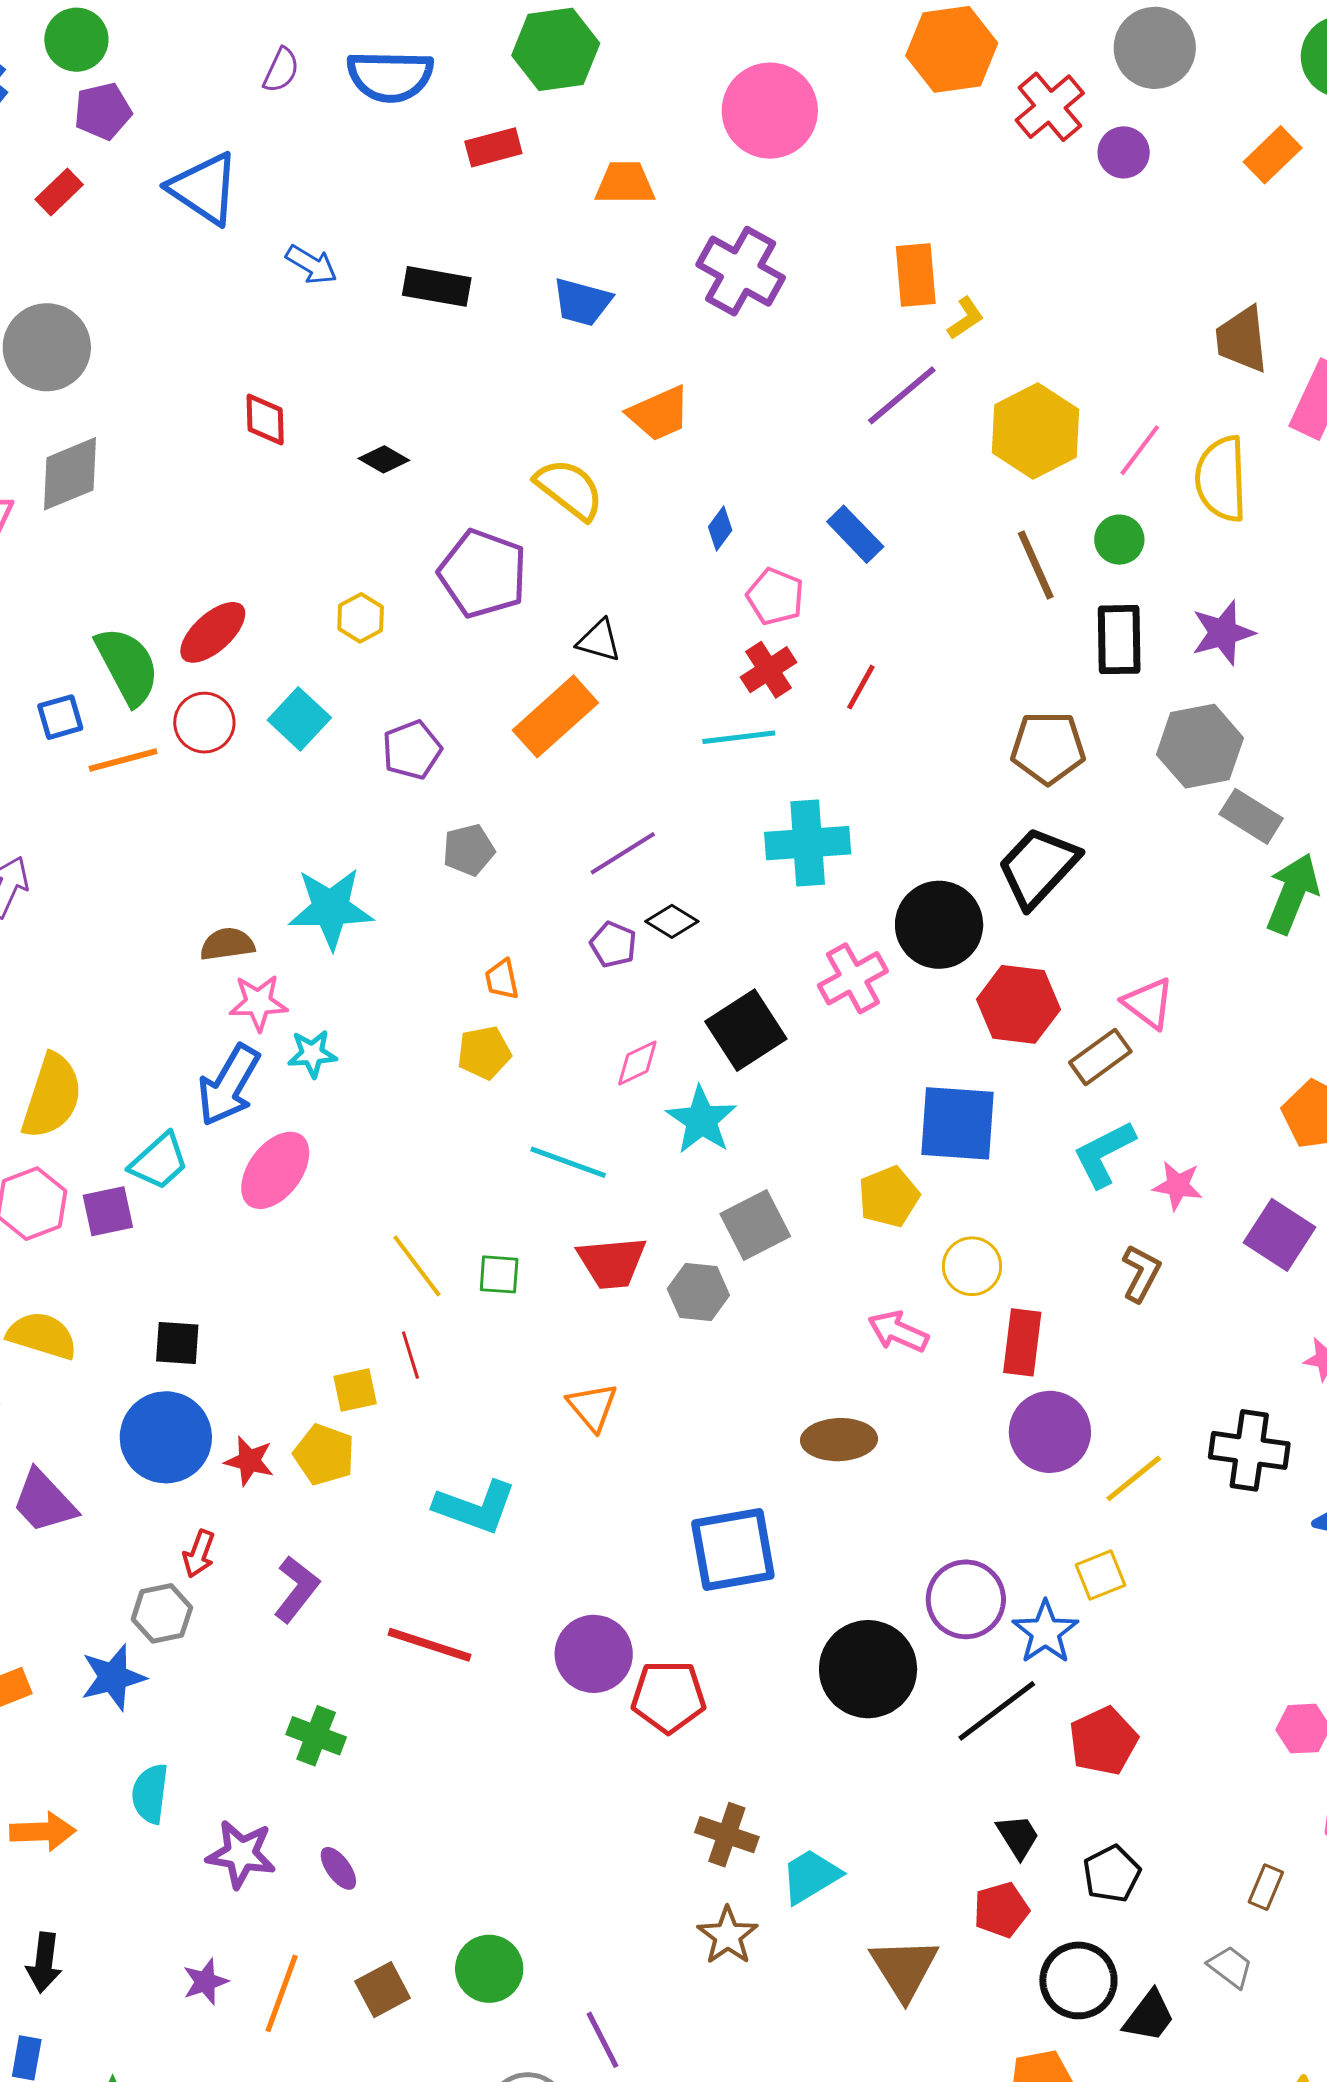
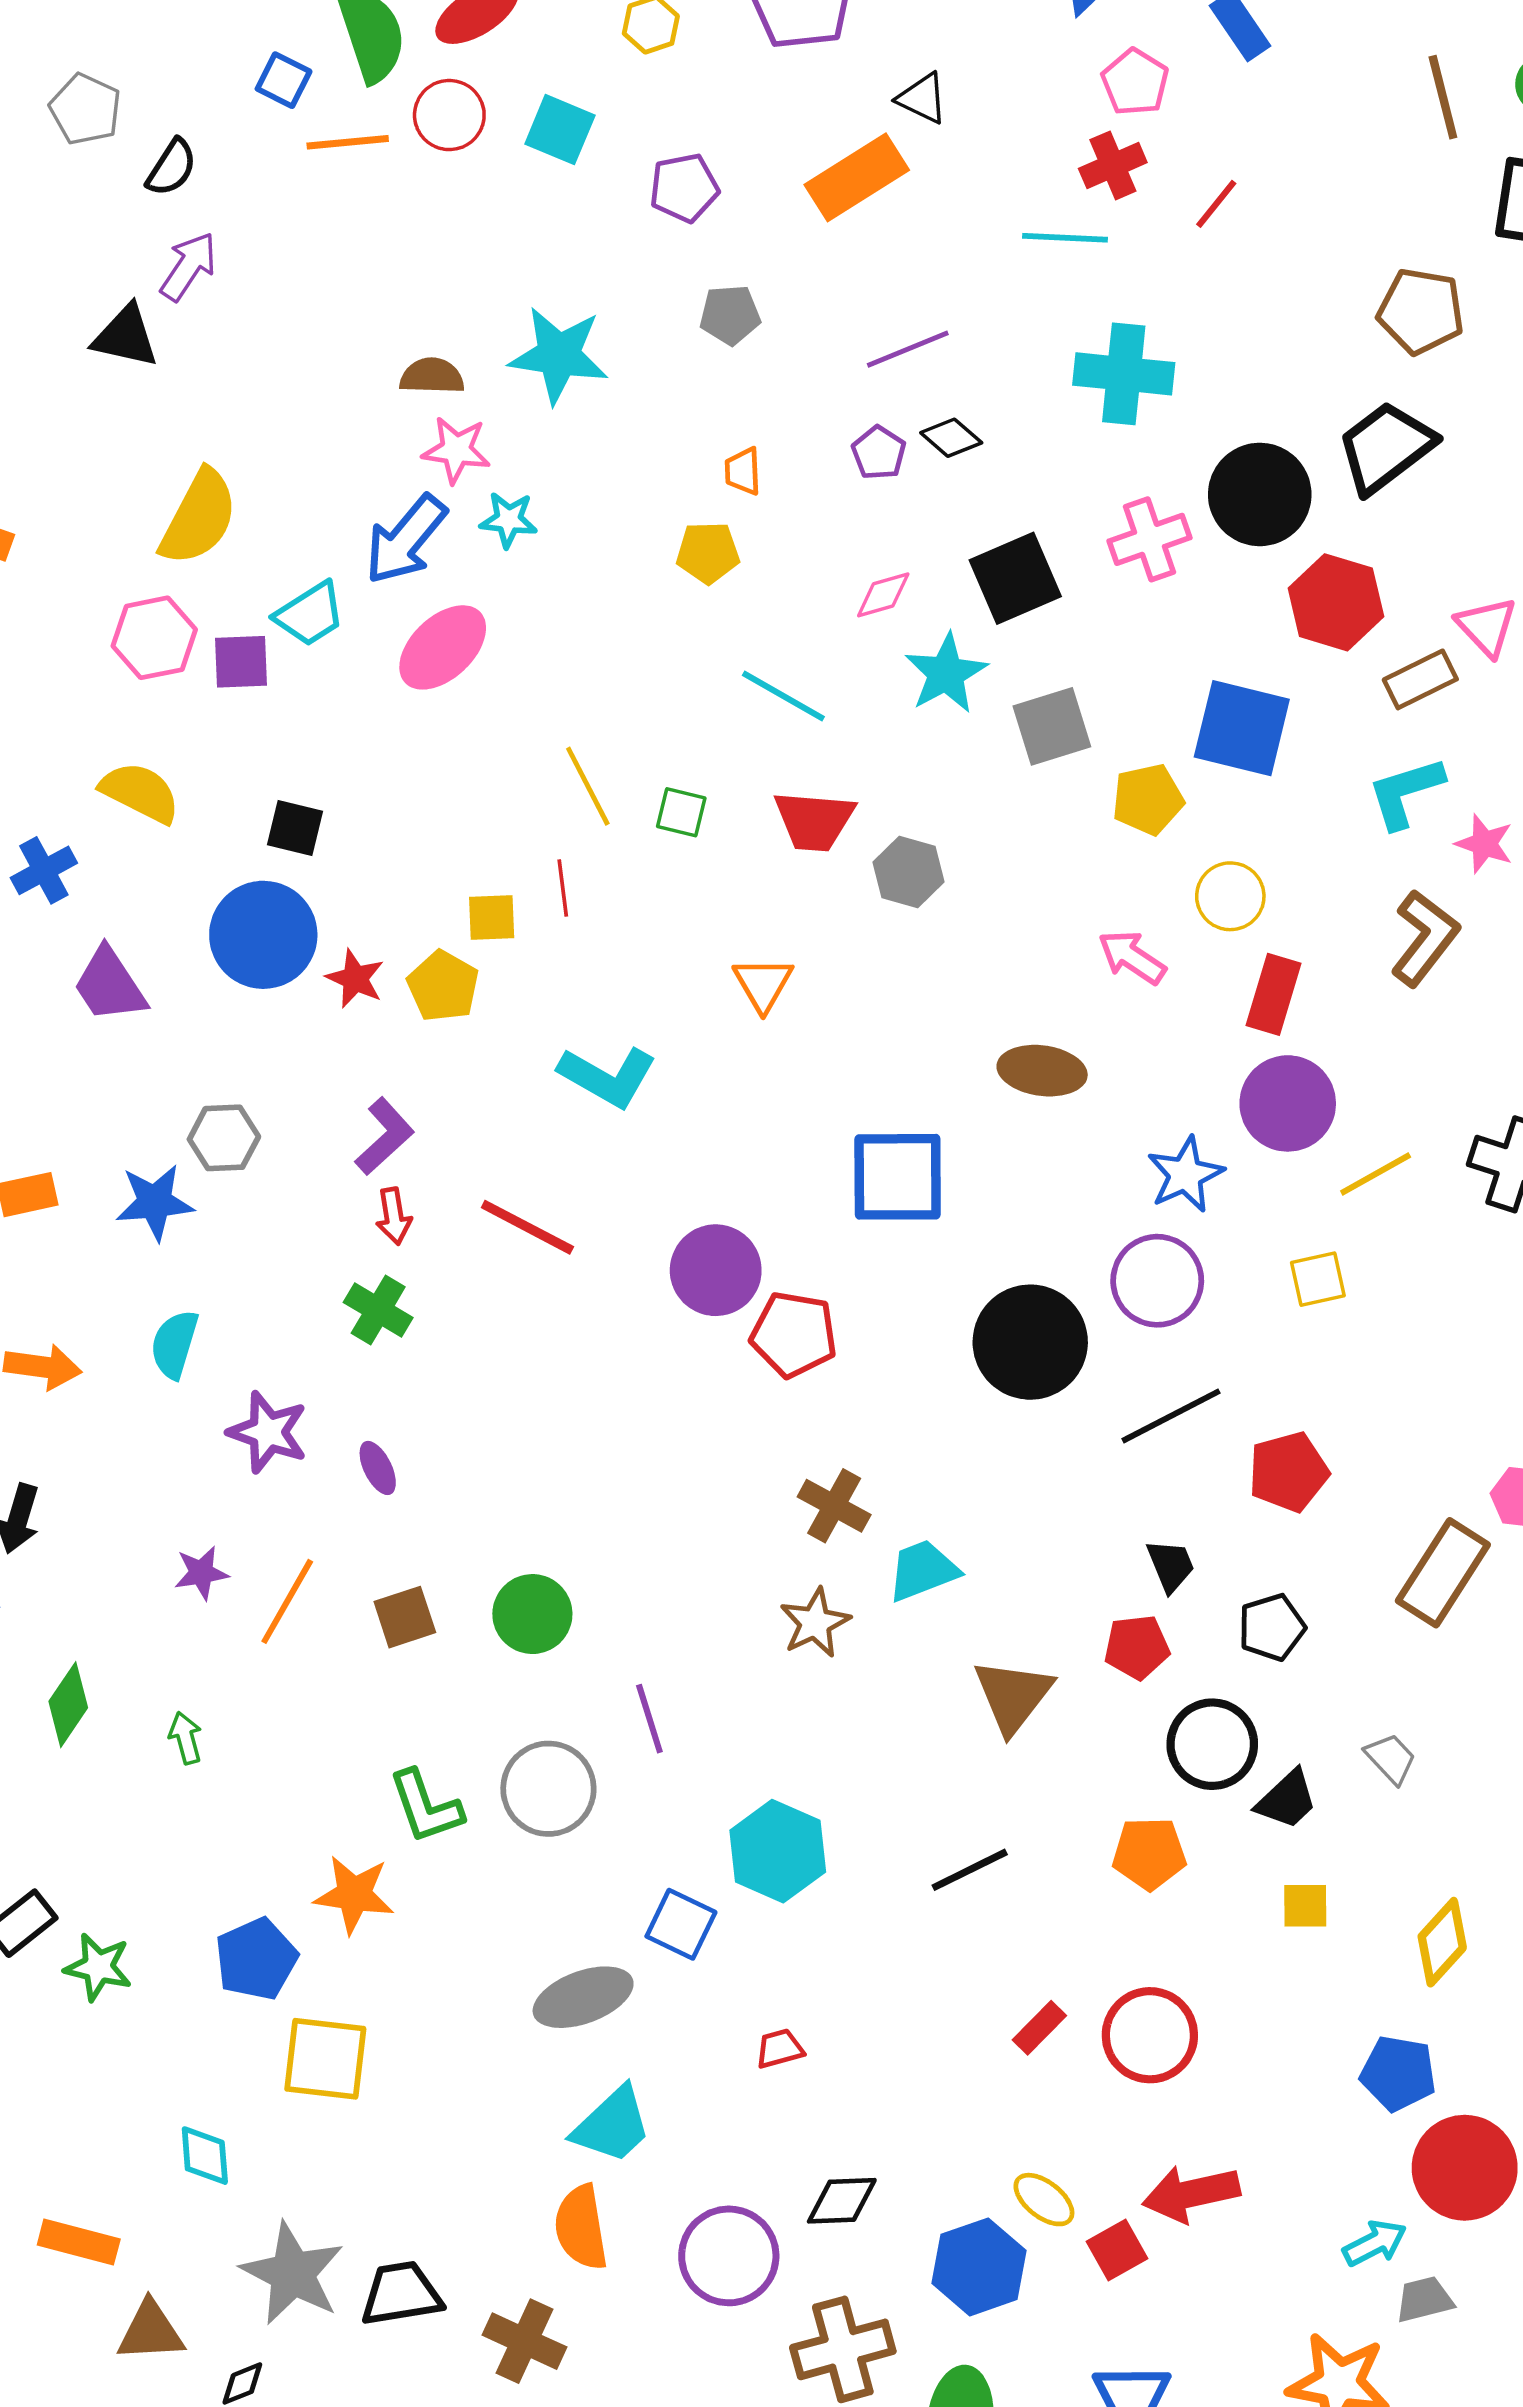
blue square: (60, 717) -> (284, 80), turned 33
cyan square: (299, 719) -> (560, 130), turned -30
gray square: (755, 1225) -> (1052, 726), moved
brown L-shape: (1141, 1273) -> (1425, 938), size x1.4
red arrow: (199, 1554) -> (394, 1216), moved, turned -39
blue star: (1045, 1632) -> (1185, 1175), moved
brown rectangle: (1266, 1887) -> (1443, 1573), moved, size x2.0

